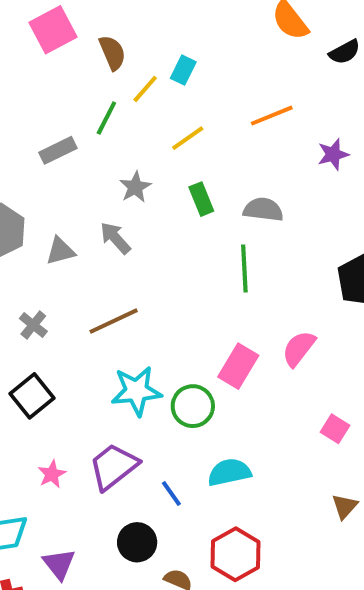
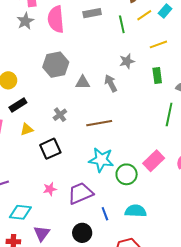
green line: (106, 118) -> (122, 24), turned -54
gray rectangle: (58, 150) -> (92, 13), moved

